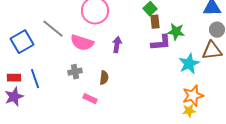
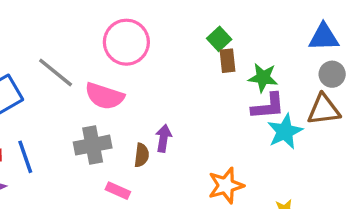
purple L-shape: (161, 43) -> (268, 106), moved
purple arrow: (117, 45) -> (163, 138), moved
gray cross: (75, 72) -> (93, 145), size x1.5
orange star: (193, 96) -> (226, 185), moved

